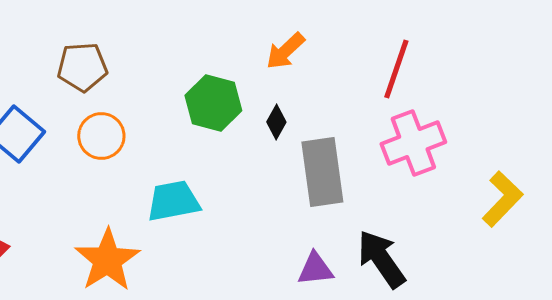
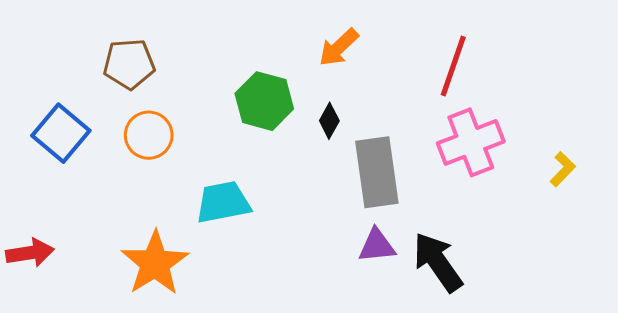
yellow L-shape: (502, 199) -> (563, 169), moved, size x0.6
purple triangle: (315, 269) -> (377, 246), moved

